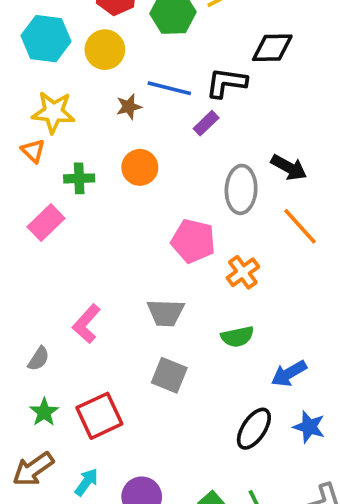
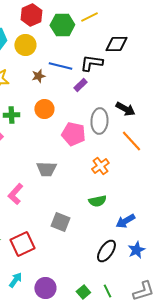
pink pentagon: (193, 241) -> (73, 134), moved
gray trapezoid: (166, 313) -> (46, 169), moved
blue star: (309, 427) -> (136, 250), turned 30

